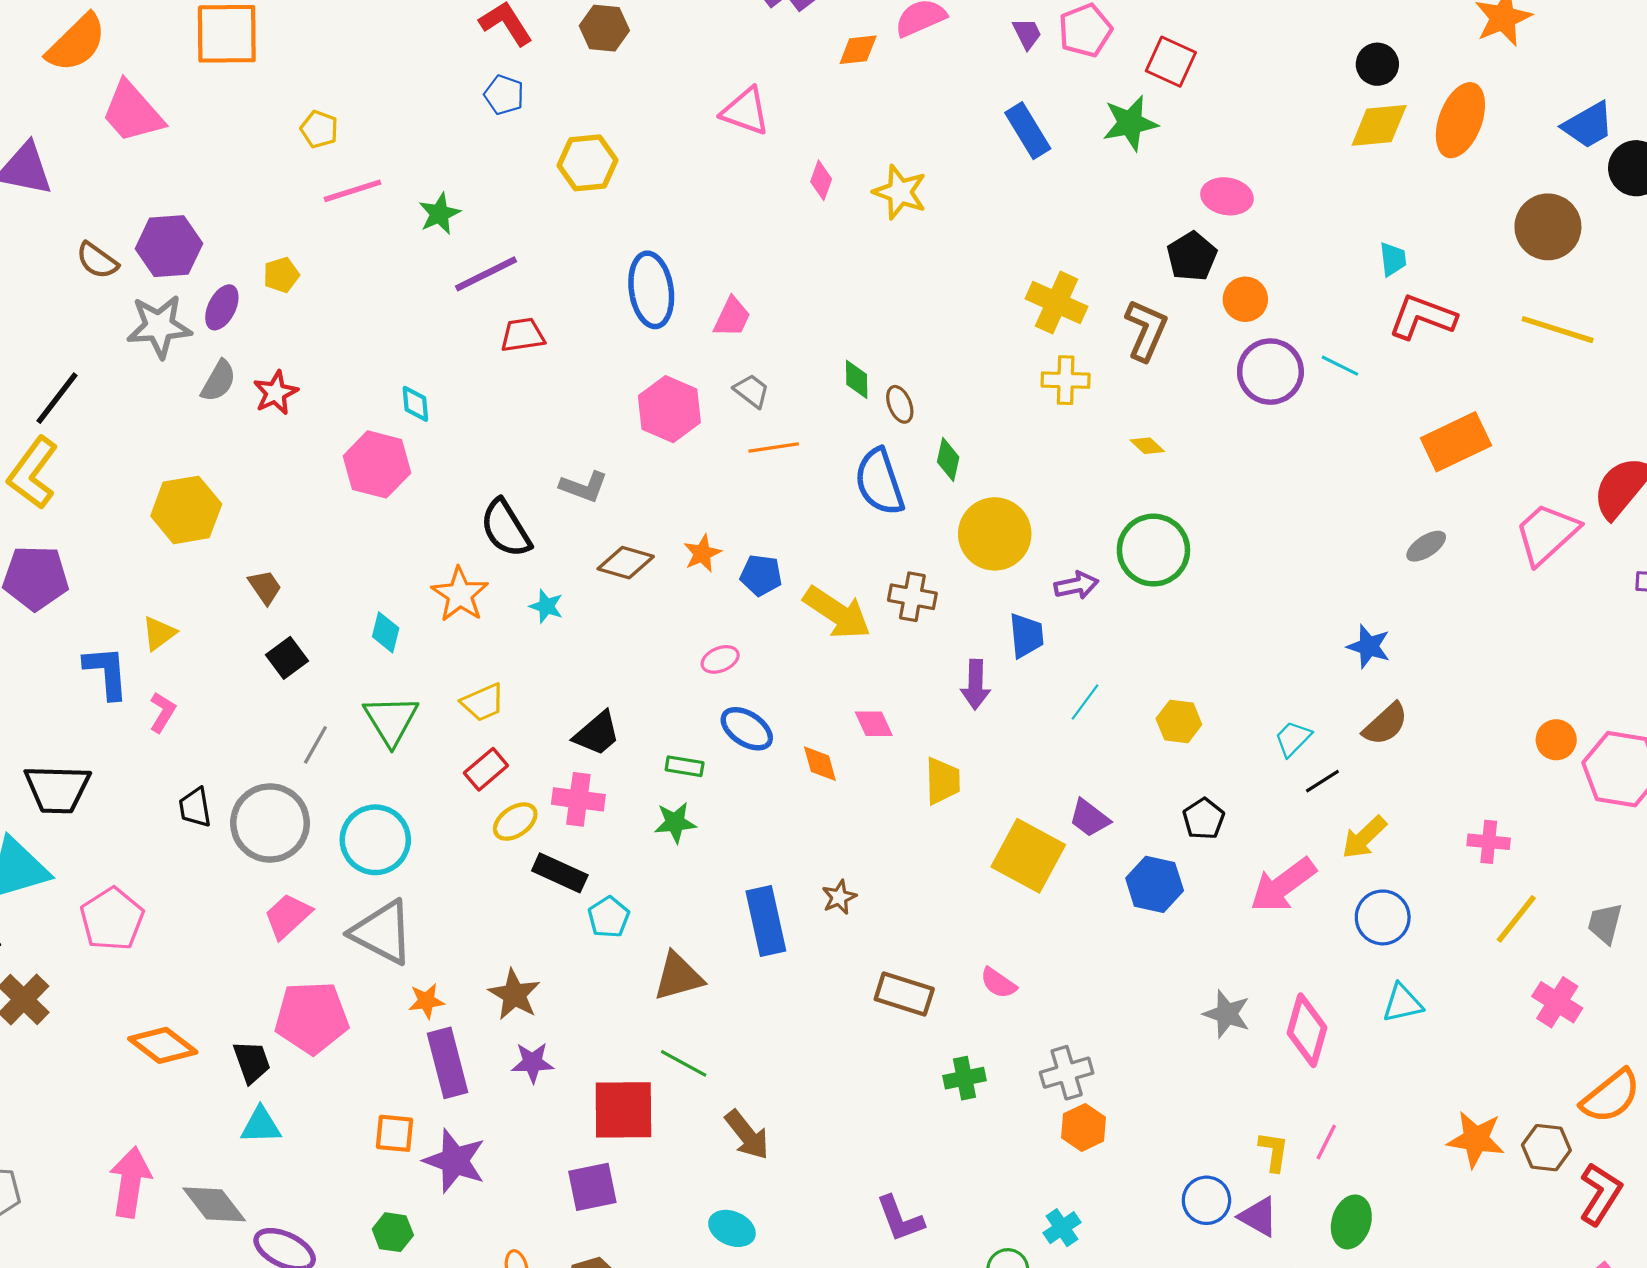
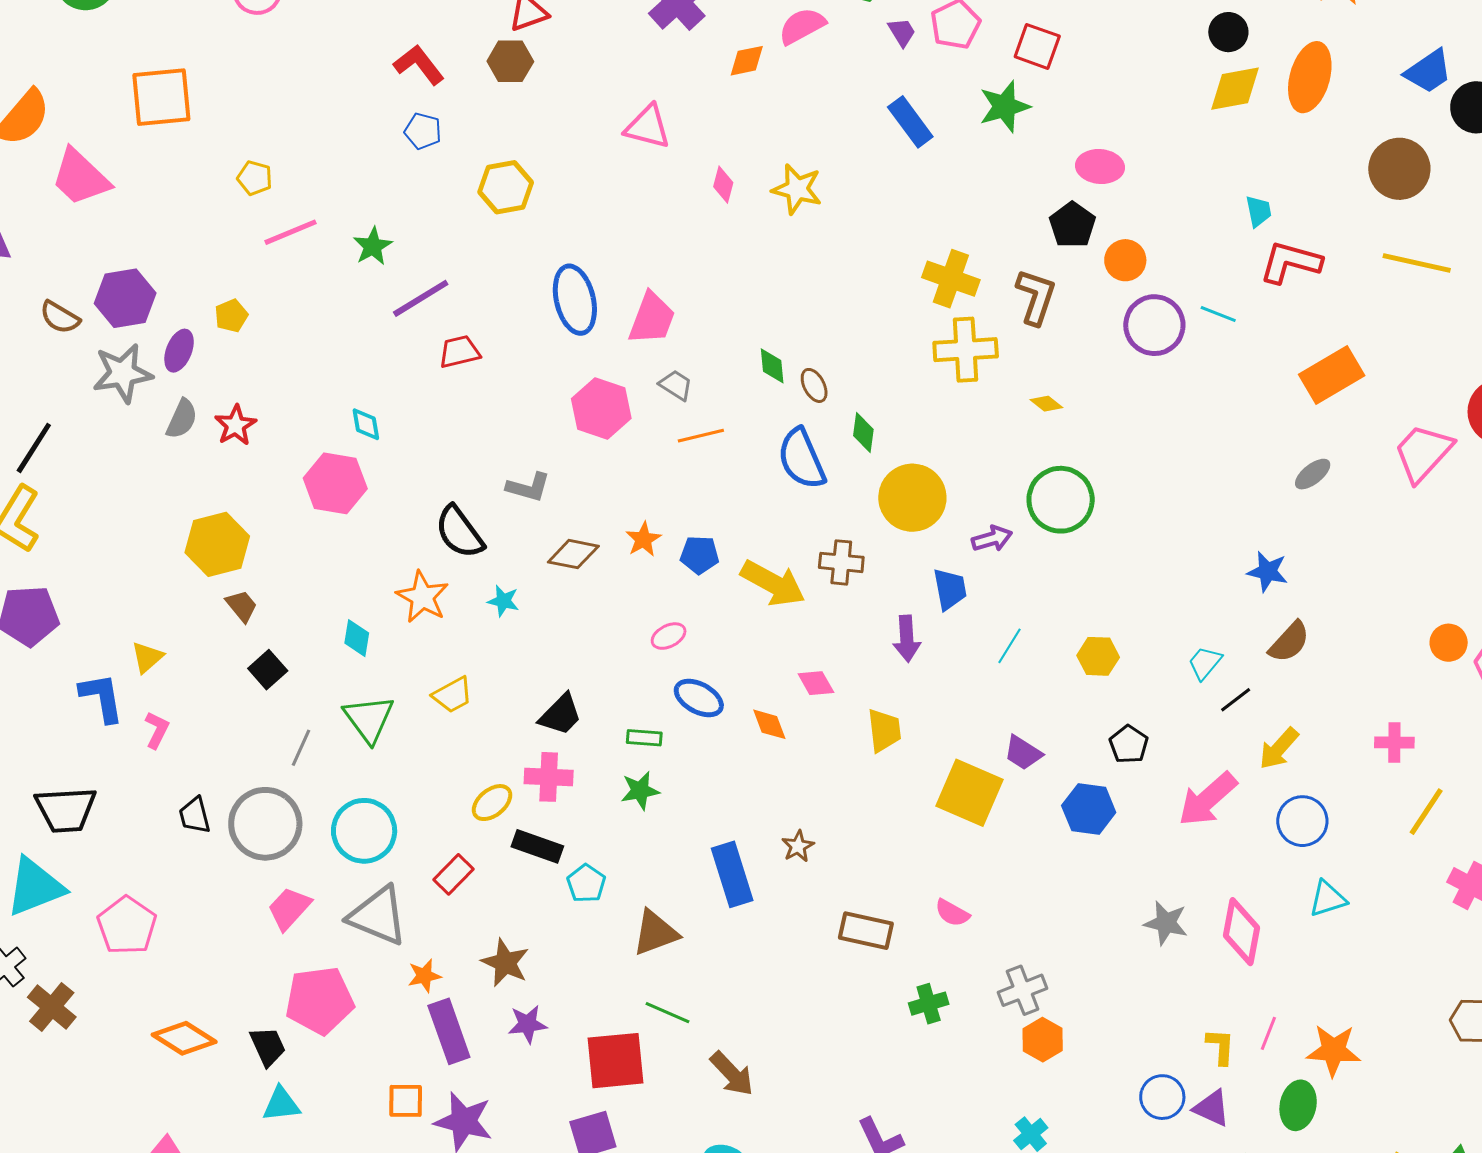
pink trapezoid: (732, 317) -> (652, 318), size x1.4
yellow cross: (1066, 380) -> (966, 350), size x1.4
yellow hexagon: (186, 510) -> (217, 544), moved
red rectangle: (486, 769) -> (454, 874), moved
orange star: (1476, 1139) -> (1333, 1050), moved

